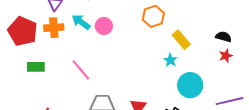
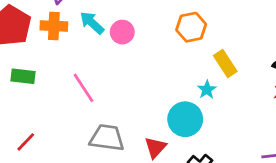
cyan circle: (190, 85) -> (185, 119), moved

